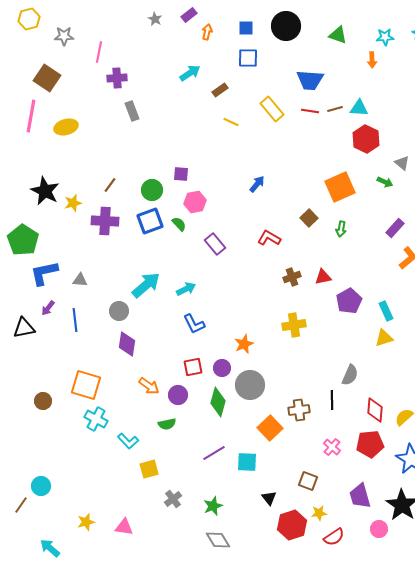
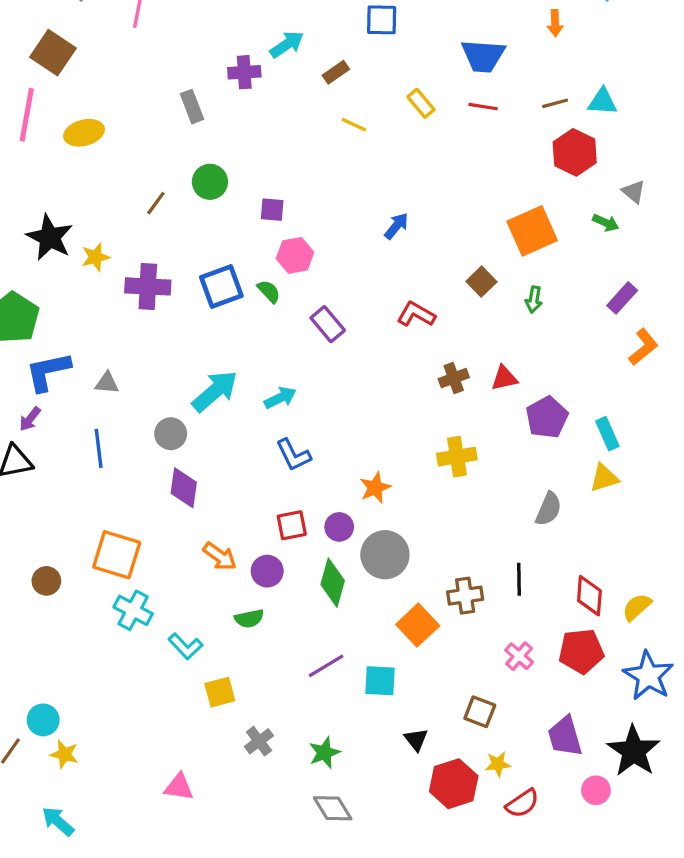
orange arrow: (372, 60) -> (555, 23), moved
purple cross: (117, 78) -> (244, 72), moved
cyan triangle: (359, 108) -> (602, 102), moved
yellow rectangle: (272, 109) -> (421, 103), size x0.7
brown line: (335, 109) -> (555, 103), moved
brown line: (110, 185) -> (156, 203), moved
green circle: (152, 190) -> (210, 182), moved
purple arrow: (48, 308) -> (30, 419), moved
gray semicircle: (350, 375) -> (549, 509), moved
yellow star: (86, 522) -> (64, 754), moved, turned 30

